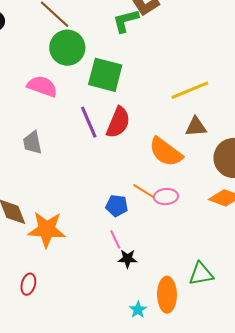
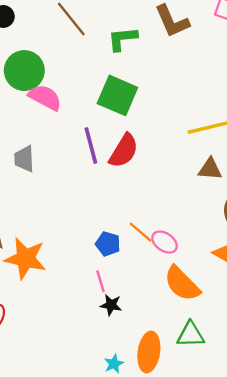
green L-shape: (126, 21) -> (122, 39), moved
green circle: (67, 48) -> (24, 71), moved
orange semicircle: (166, 152) -> (182, 284), moved
pink ellipse: (166, 197) -> (165, 242), turned 30

